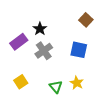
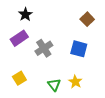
black star: (40, 29) -> (25, 14), moved

